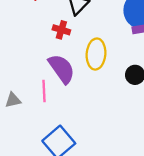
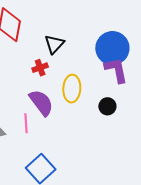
red cross: (61, 30) -> (40, 68), turned -35

